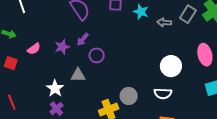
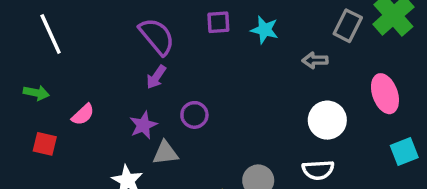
gray arrow: (164, 22) -> (315, 60), moved
purple arrow: (83, 39) -> (156, 77), moved
purple star: (62, 47) -> (143, 125), moved

